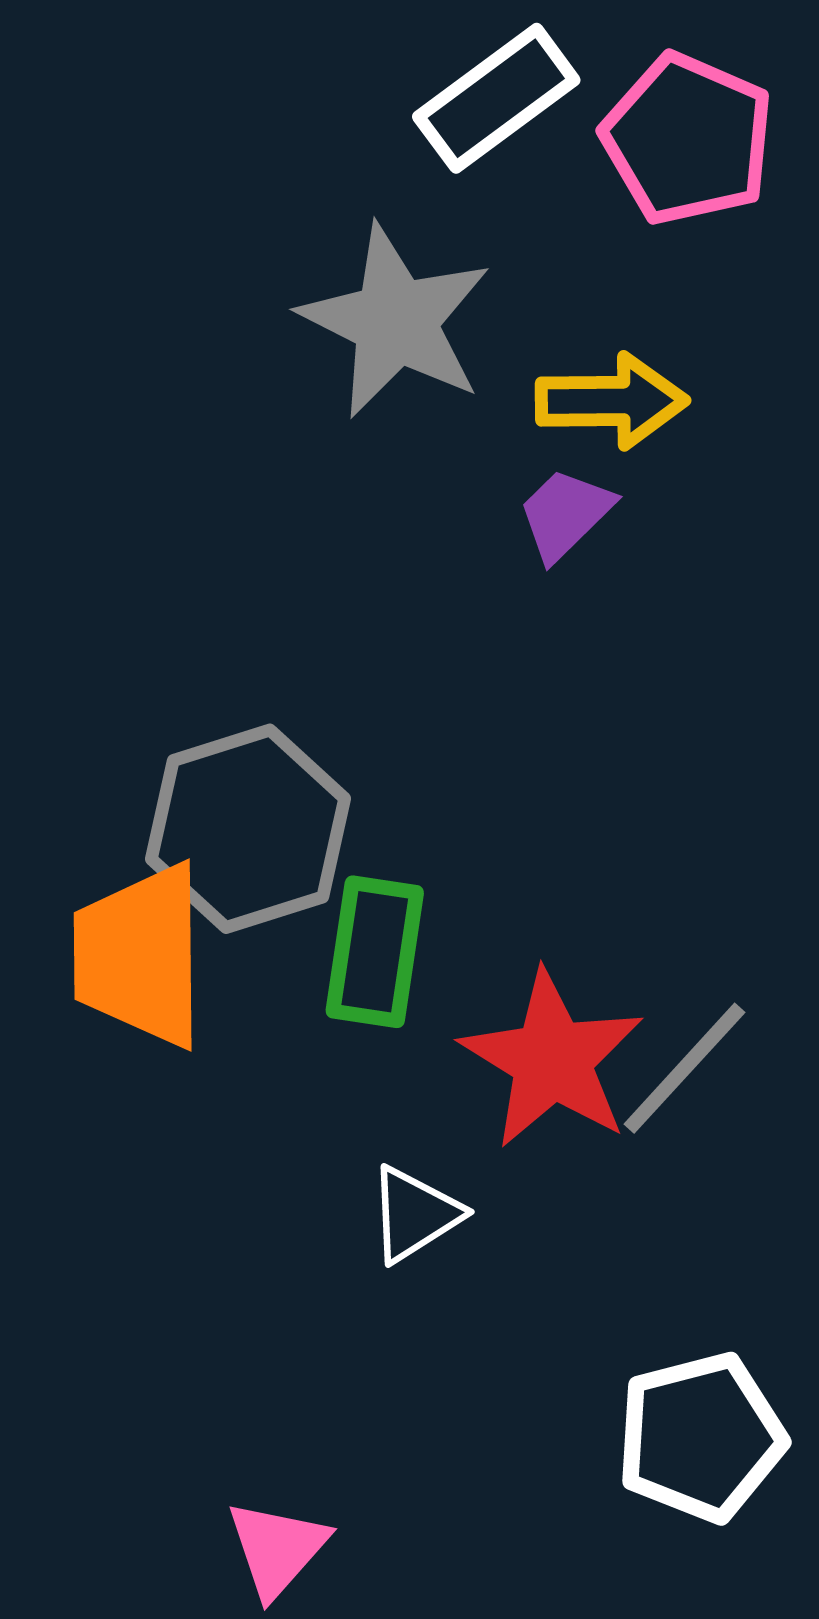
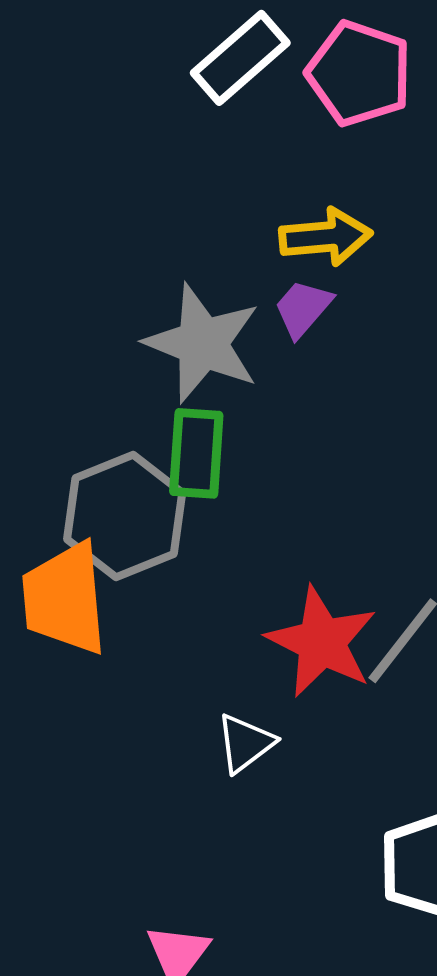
gray star: (395, 321) -> (203, 343), moved
green rectangle: (375, 952) -> (196, 453), moved

